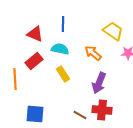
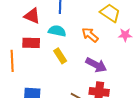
red rectangle: (34, 61) -> (31, 43), turned 42
purple arrow: (99, 83) -> (96, 65), turned -85

